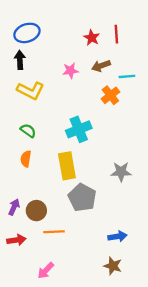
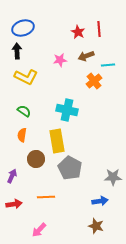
cyan cross: (79, 129) -> (67, 110), turned 35
gray star: (121, 172) -> (113, 177), moved
brown circle: (36, 211) -> (36, 159), moved

